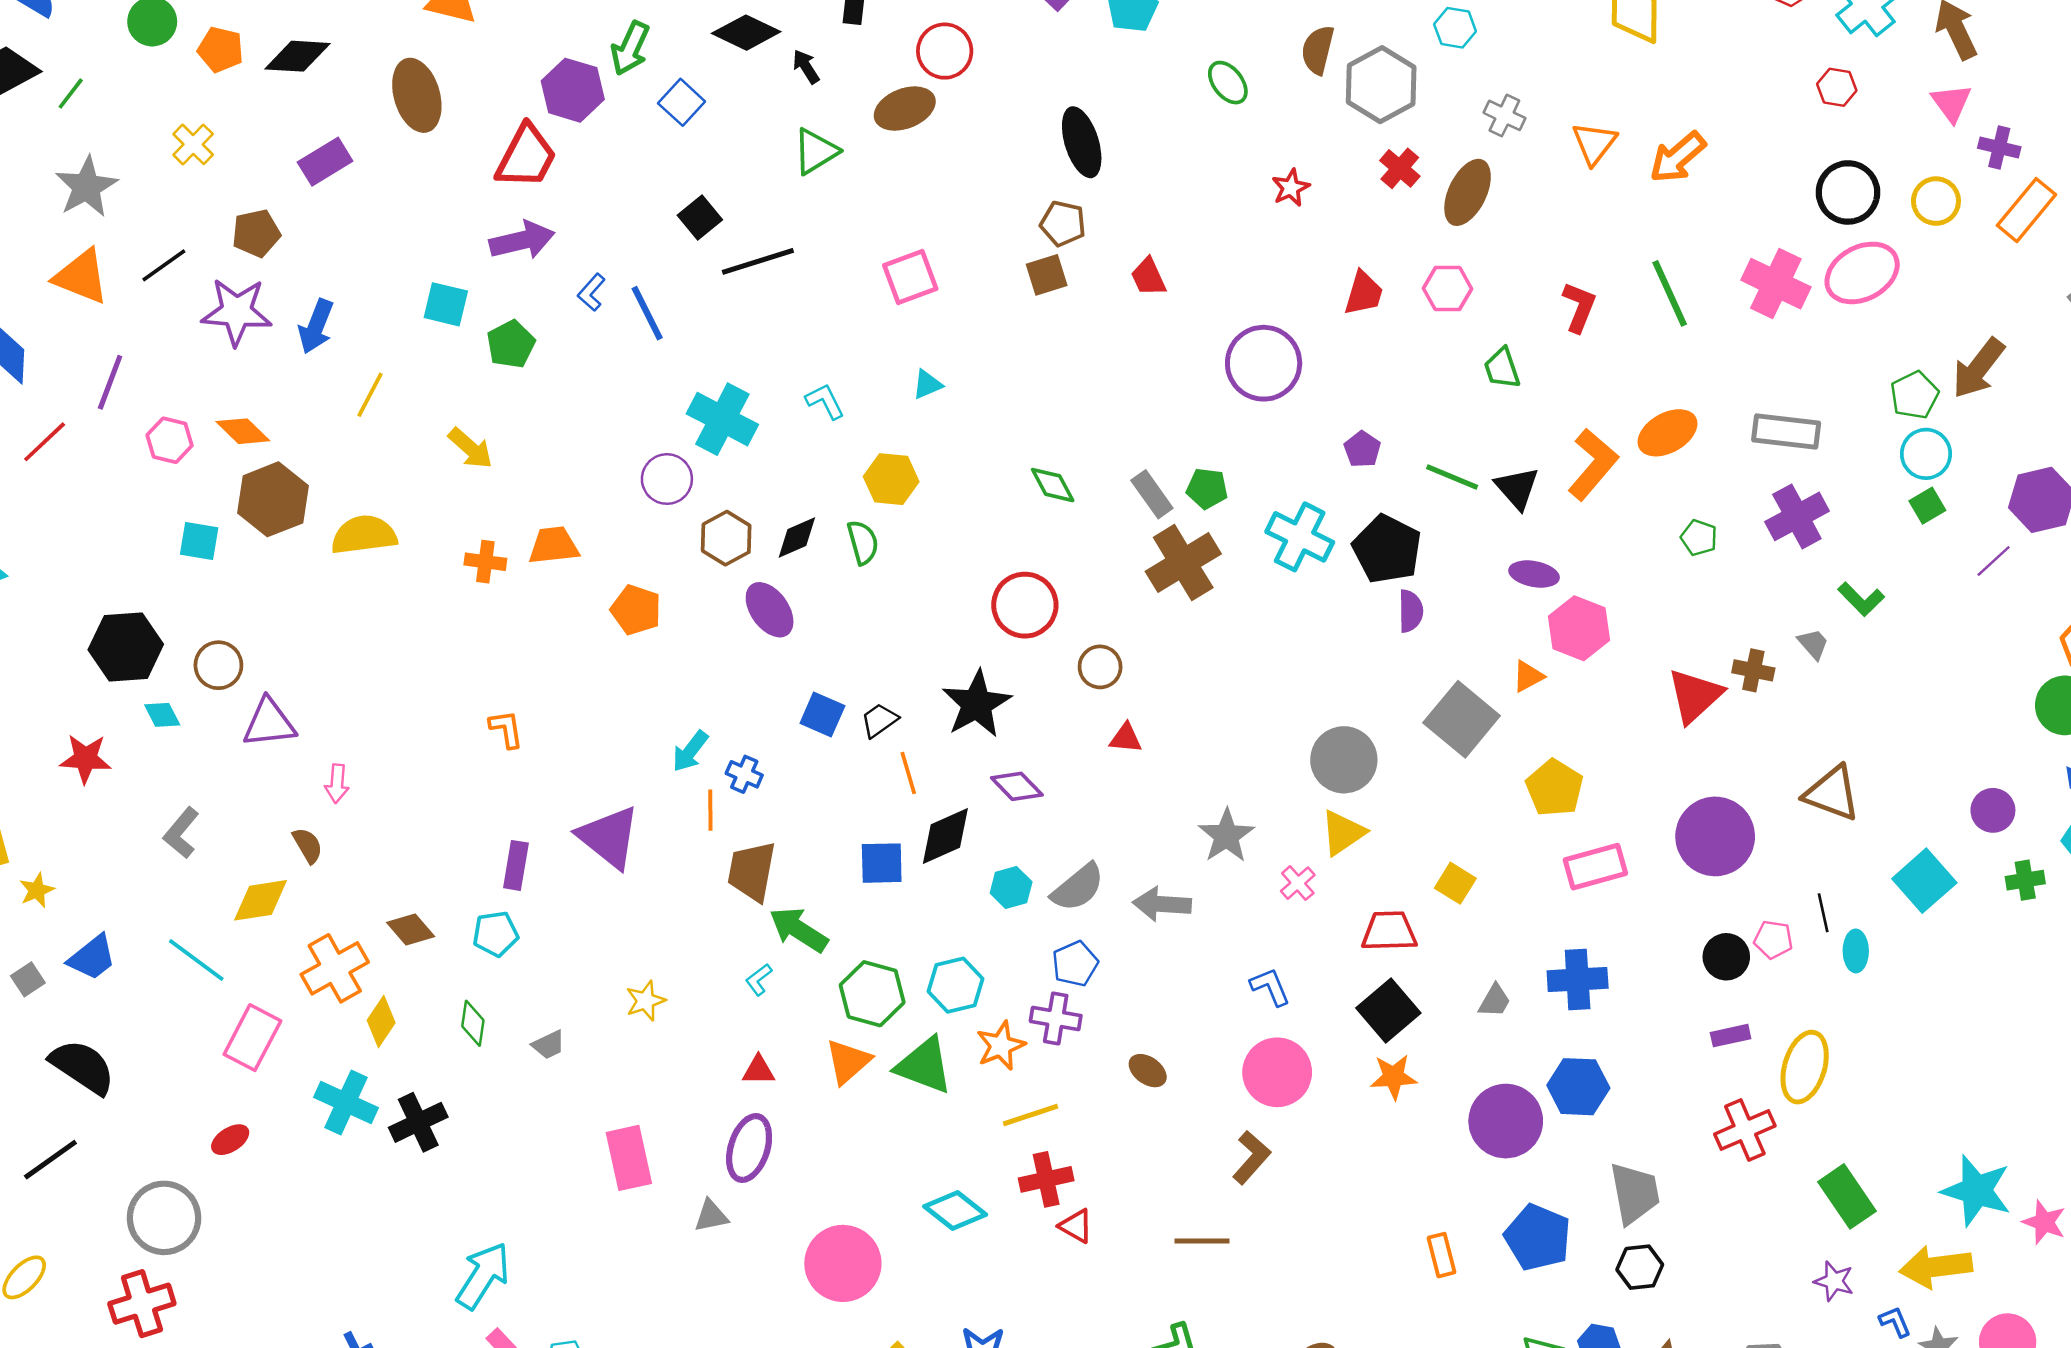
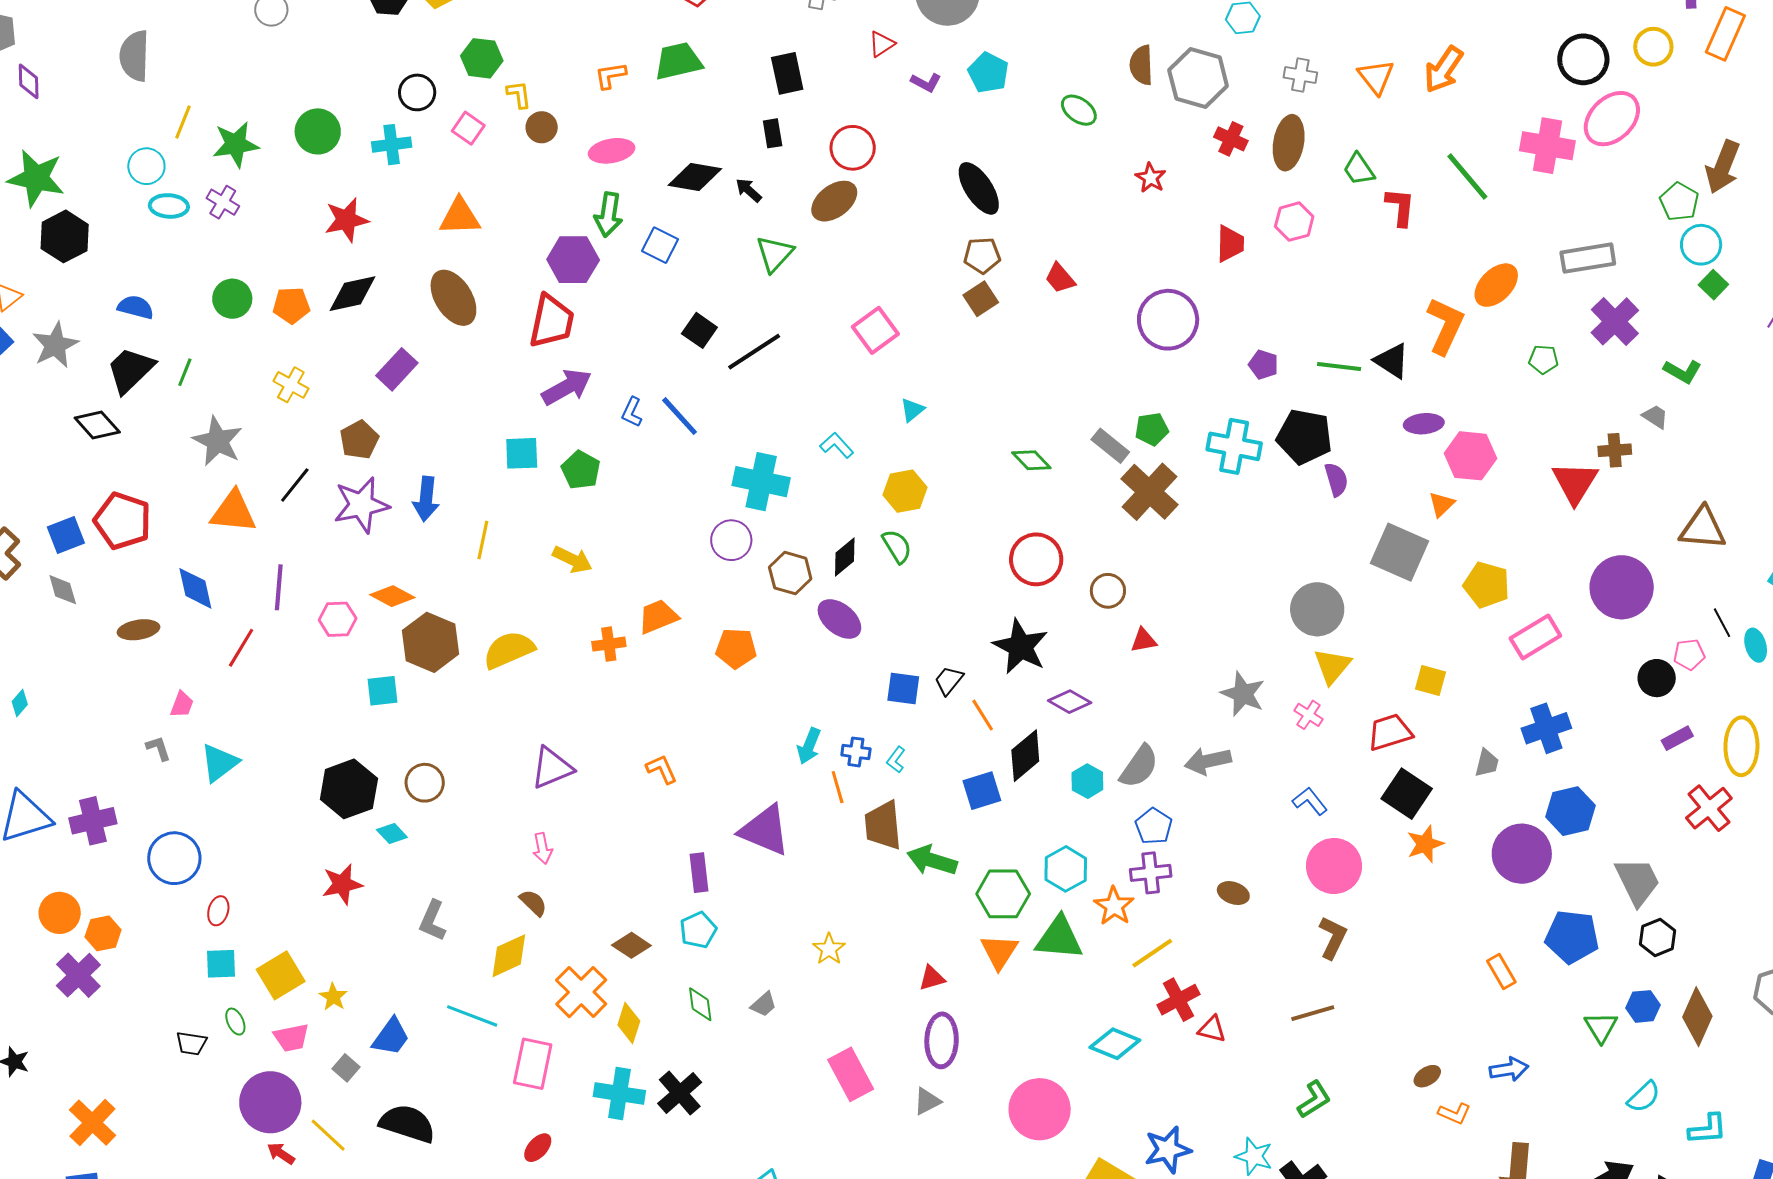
green trapezoid: (1502, 368) -> (1359, 169), moved
purple triangle: (269, 723) -> (552, 768), moved
cyan L-shape: (759, 980) -> (896, 760), moved

